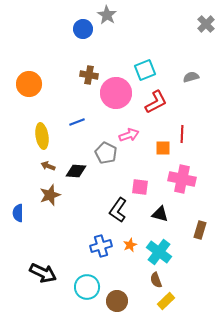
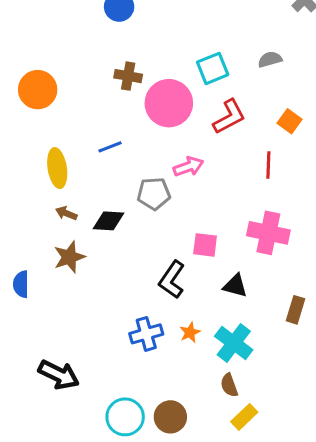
gray semicircle: (191, 77) -> (270, 59), moved
orange square: (163, 148) -> (290, 121), moved, turned 35
gray pentagon: (106, 153) -> (154, 194), turned -30
cyan circle: (87, 287) -> (125, 417), moved

